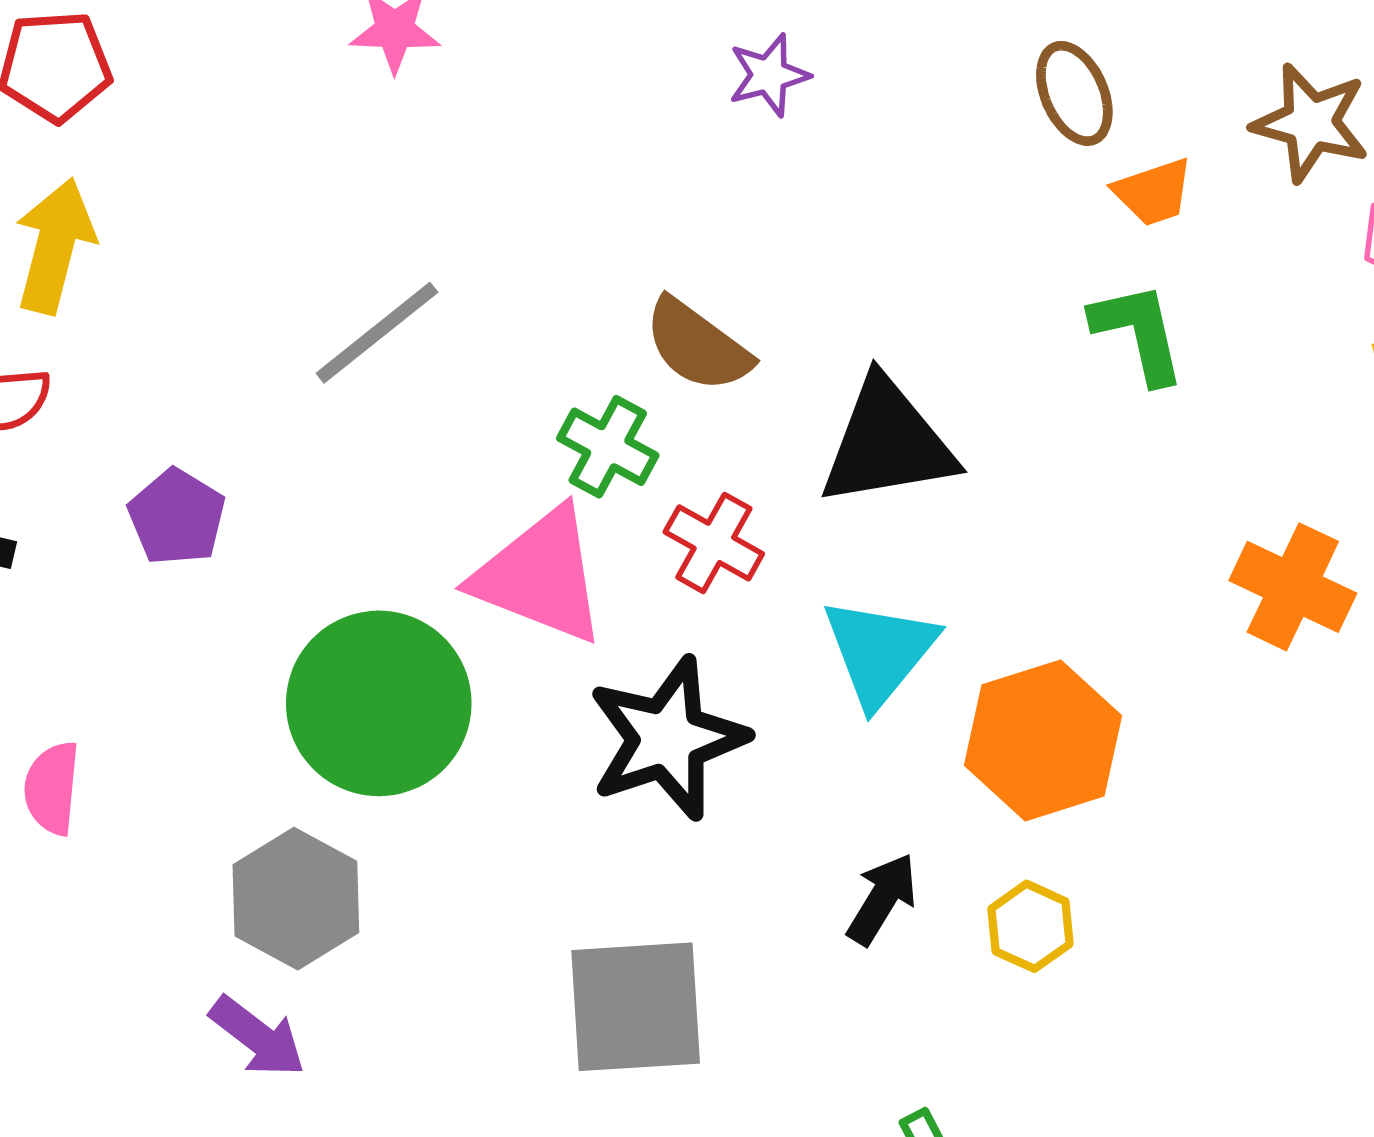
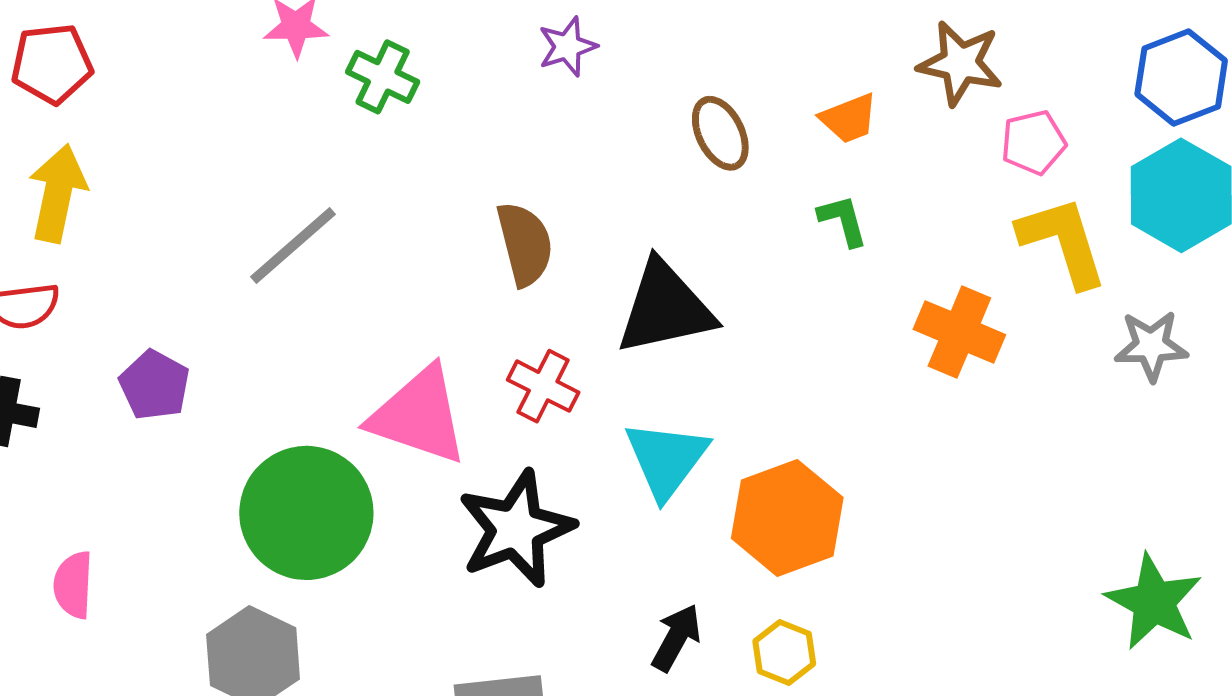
brown ellipse: (1074, 93) -> (720, 133), moved
green L-shape: (1139, 333) -> (843, 220), size x0.7
brown semicircle: (697, 345) -> (525, 244), turned -138
green cross: (608, 447) -> (383, 77), moved
orange cross: (1293, 587) -> (959, 332), moved

